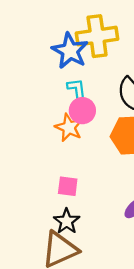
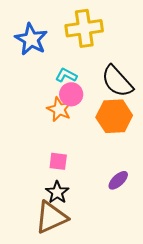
blue star: (70, 51) -> (31, 39), moved
cyan L-shape: (77, 89) -> (66, 75), turned -55

